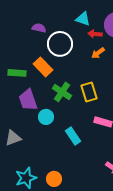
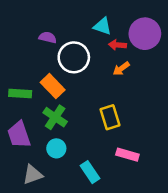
green cross: (62, 92) -> (55, 117), moved
purple trapezoid: (28, 100) -> (19, 135), moved
gray triangle: (13, 138) -> (33, 175), moved

